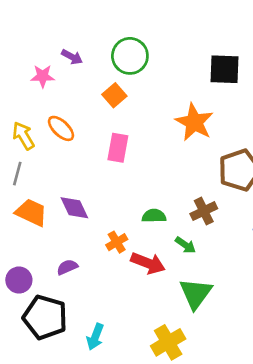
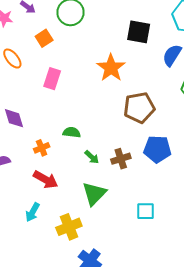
orange square: (114, 95) -> (44, 38), moved
brown cross: (204, 211) -> (121, 159), moved
red arrow: (148, 263) -> (46, 180), moved
cyan arrow: (95, 337) -> (33, 212), moved

